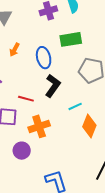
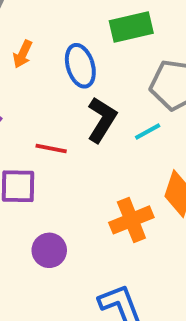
cyan line: (75, 106) -> (148, 132), moved
orange cross: (39, 126) -> (131, 220), moved

